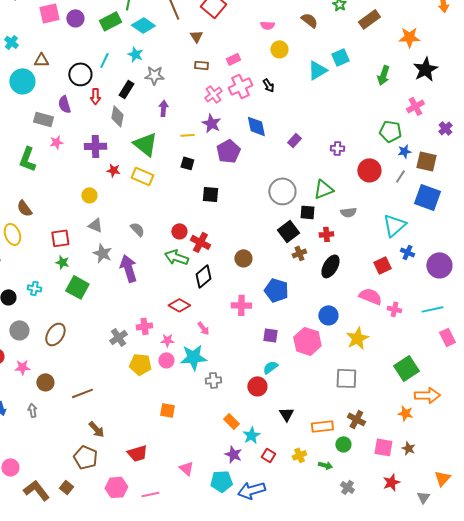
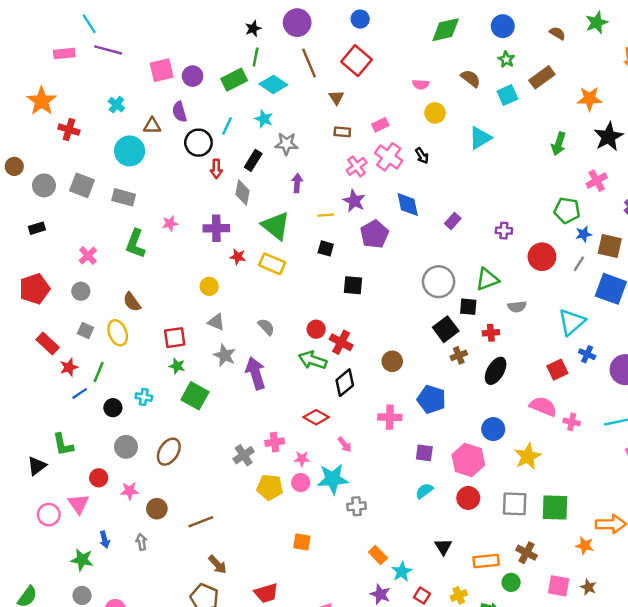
cyan square: (340, 57) -> (507, 95), moved
pink cross: (240, 86) -> (389, 157), turned -30
purple semicircle: (64, 104) -> (179, 112), moved
gray rectangle: (43, 119) -> (124, 197), moved
green square: (406, 368) -> (555, 507), moved, turned 35
red circle: (257, 386) -> (468, 498), moved

